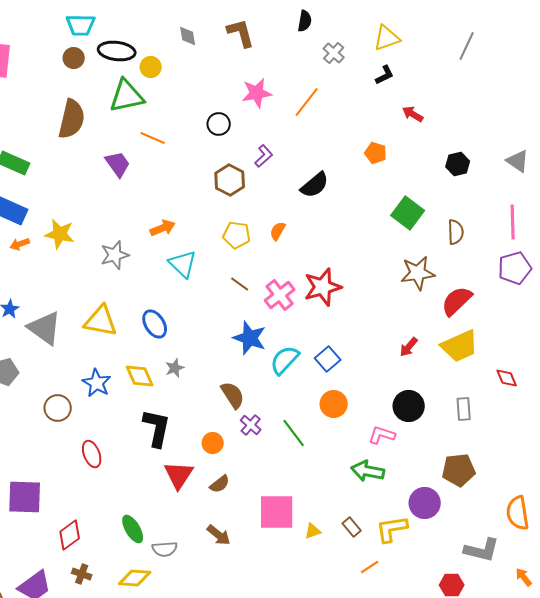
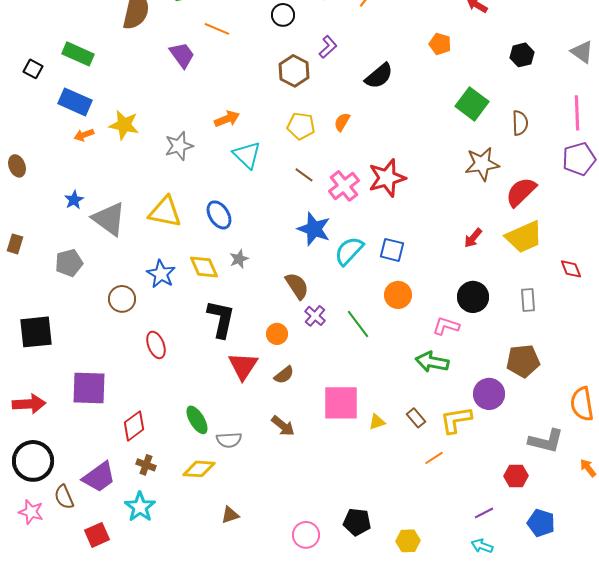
blue square: (328, 359) -> (392, 250), turned -35

